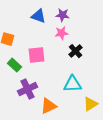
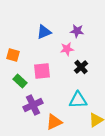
purple star: (62, 15) -> (77, 31), moved
blue triangle: (38, 16) -> (44, 32), turned -42

